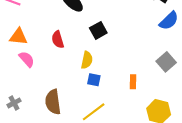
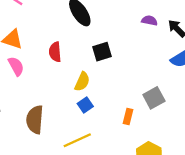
gray square: (166, 62) -> (154, 98), moved
blue square: (94, 80) -> (85, 105), turned 32

